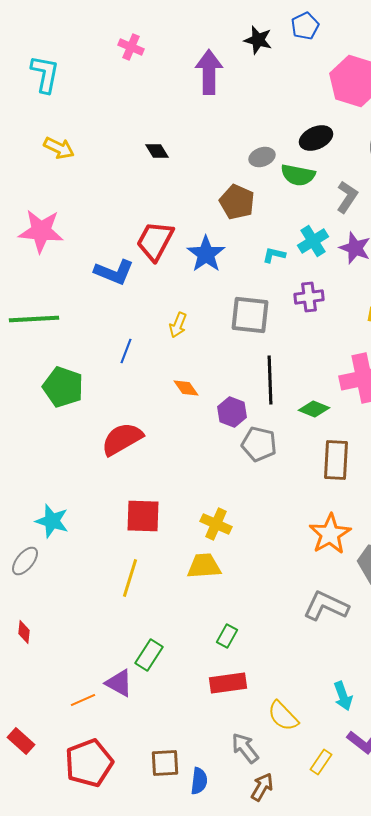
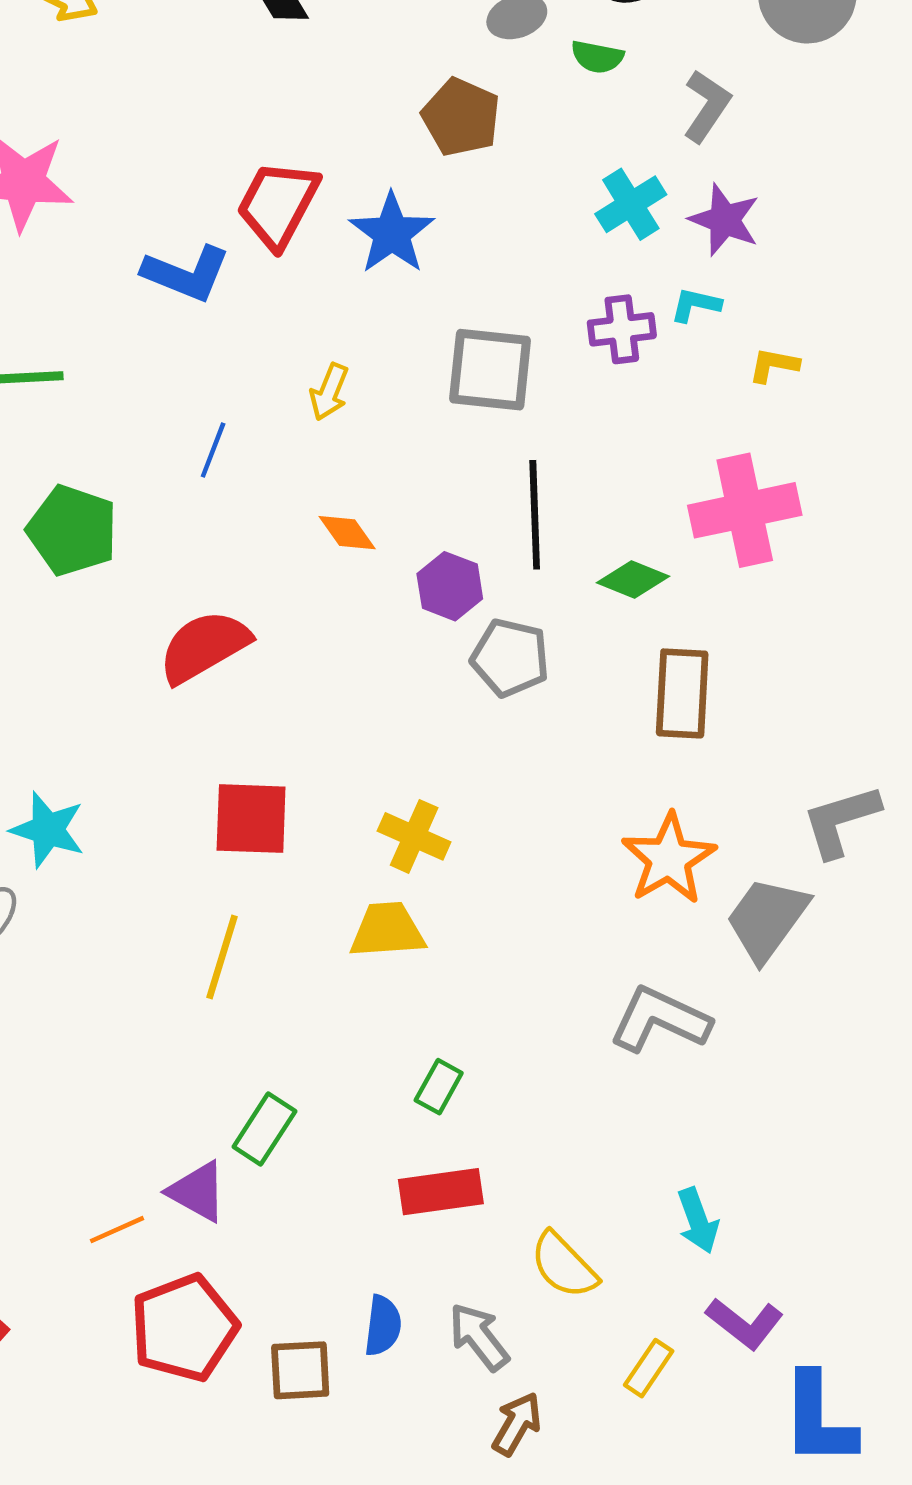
green semicircle: (298, 175) -> (597, 57), size x0.7
cyan L-shape: (274, 255) -> (696, 305), moved
red pentagon: (89, 763) -> (184, 1328), moved
blue semicircle: (199, 781) -> (383, 1326), moved

